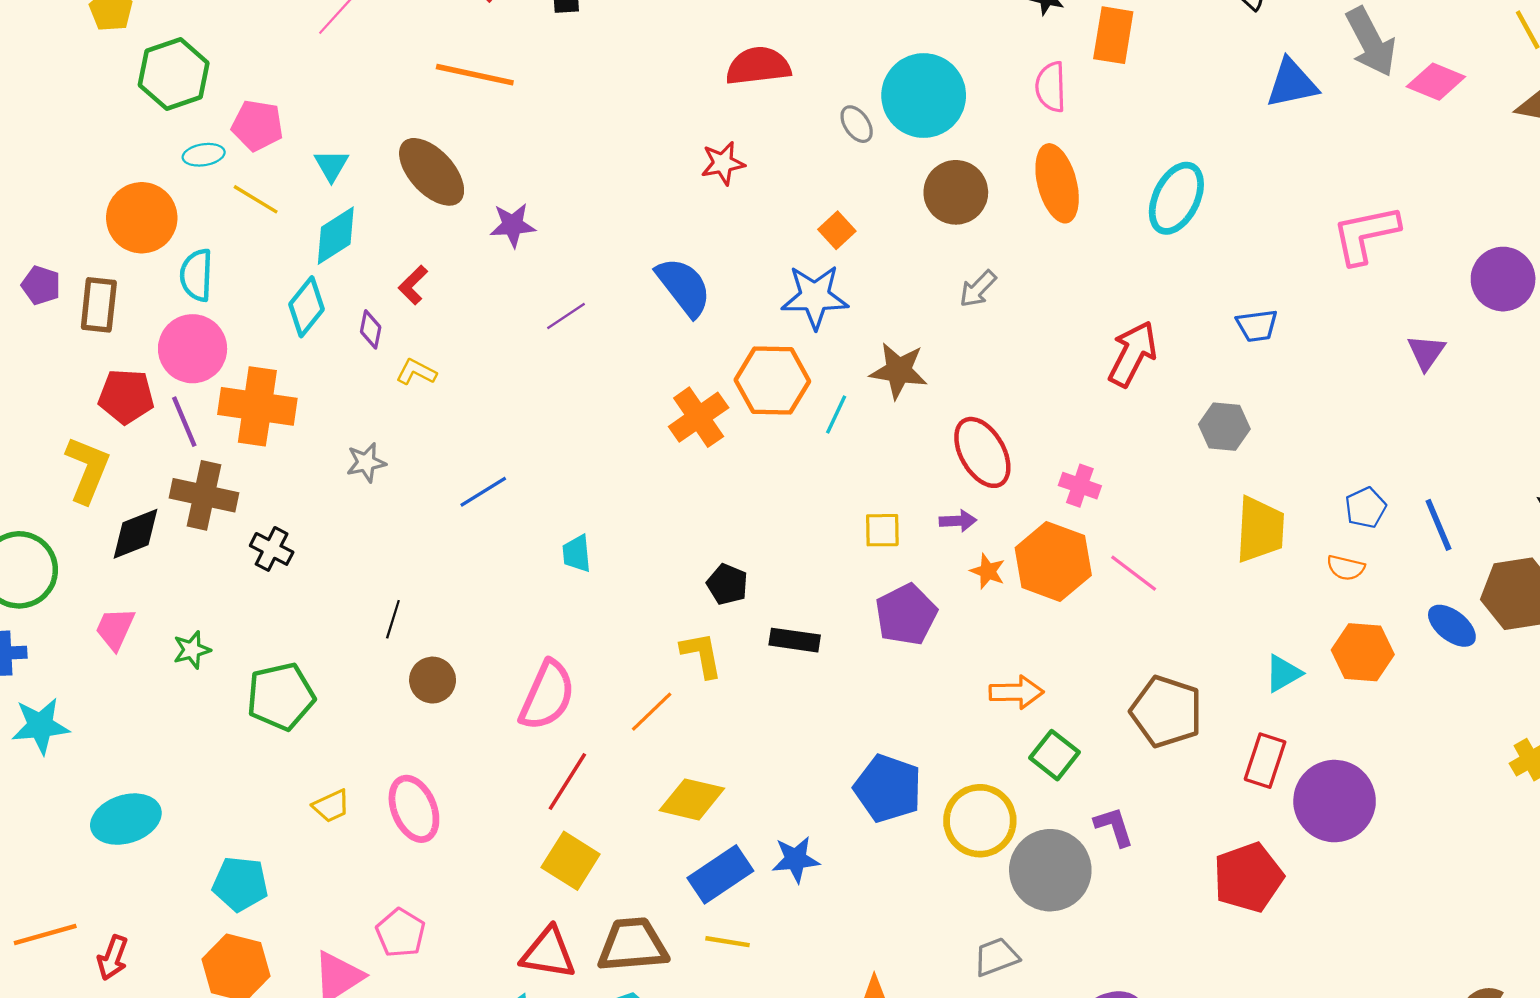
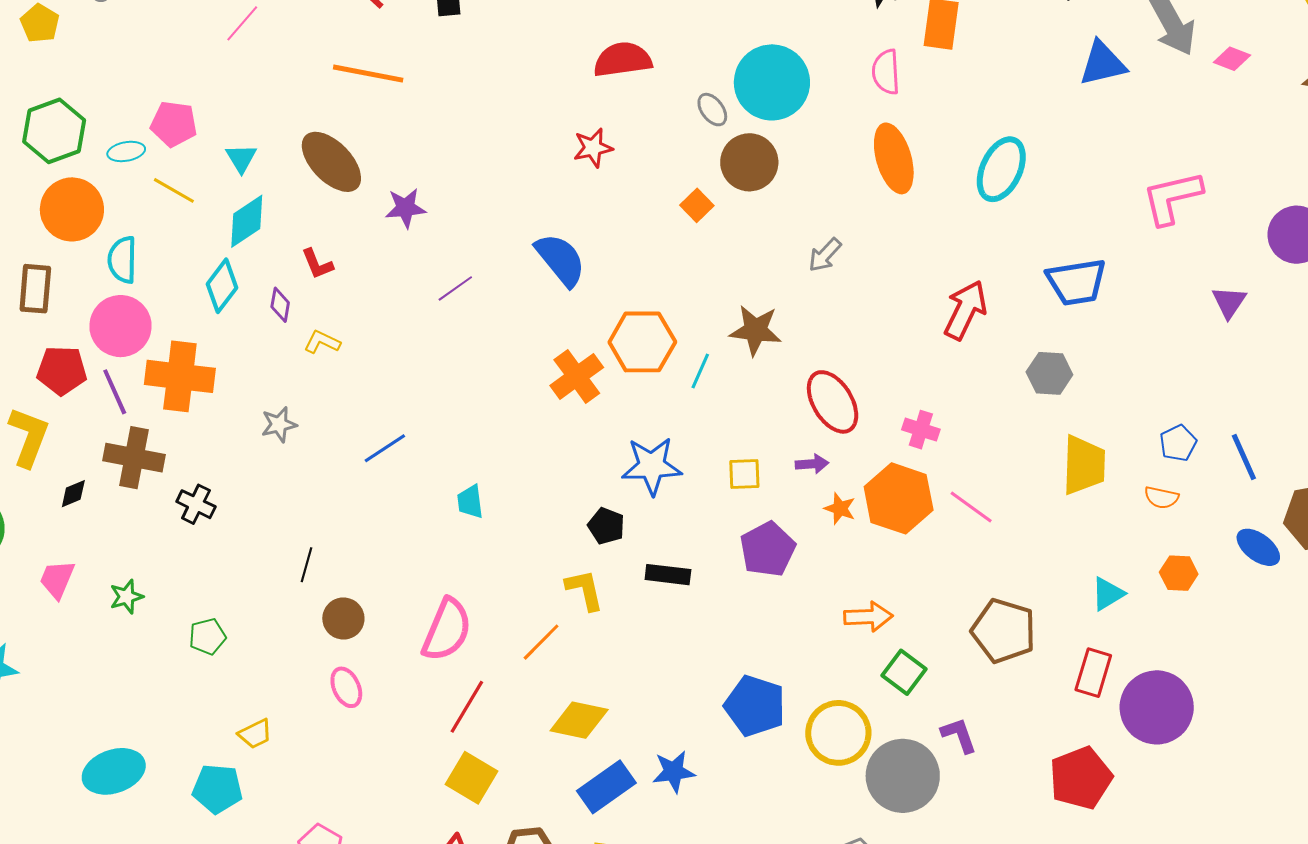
green hexagon: (174, 74) -> (54, 131), moved
pink diamond: (1436, 82) -> (1232, 59), size x0.7
brown circle: (956, 192) -> (749, 162), moved
red L-shape: (413, 285) -> (317, 264), turned -66
blue star: (815, 297) -> (652, 466), moved
blue trapezoid: (1257, 326) -> (1076, 282), size x1.6
black diamond: (136, 534) -> (73, 494), size x0.6
orange hexagon: (1363, 652) -> (1179, 573), size x0.7
green pentagon: (281, 696) -> (207, 637), size x0.6
pink ellipse: (414, 809) -> (346, 687), moved, size x0.7
cyan ellipse: (126, 819) -> (114, 771), moved
cyan pentagon: (240, 884) -> (217, 789), moved

